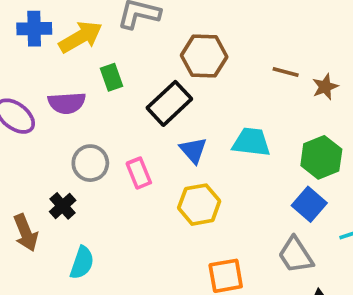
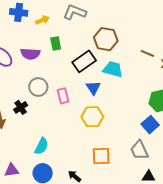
yellow arrow: (81, 37) -> (42, 20), size x0.6
cyan trapezoid: (251, 142) -> (113, 69), moved
cyan semicircle: (82, 263) -> (41, 146), moved

